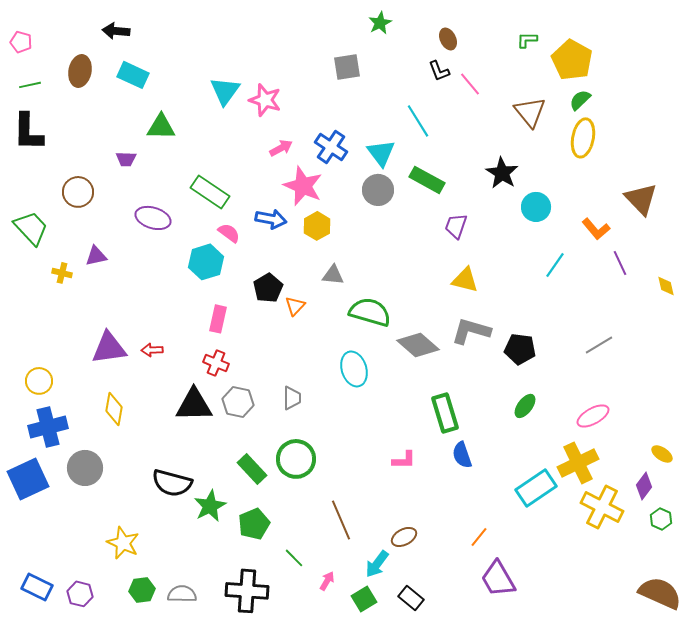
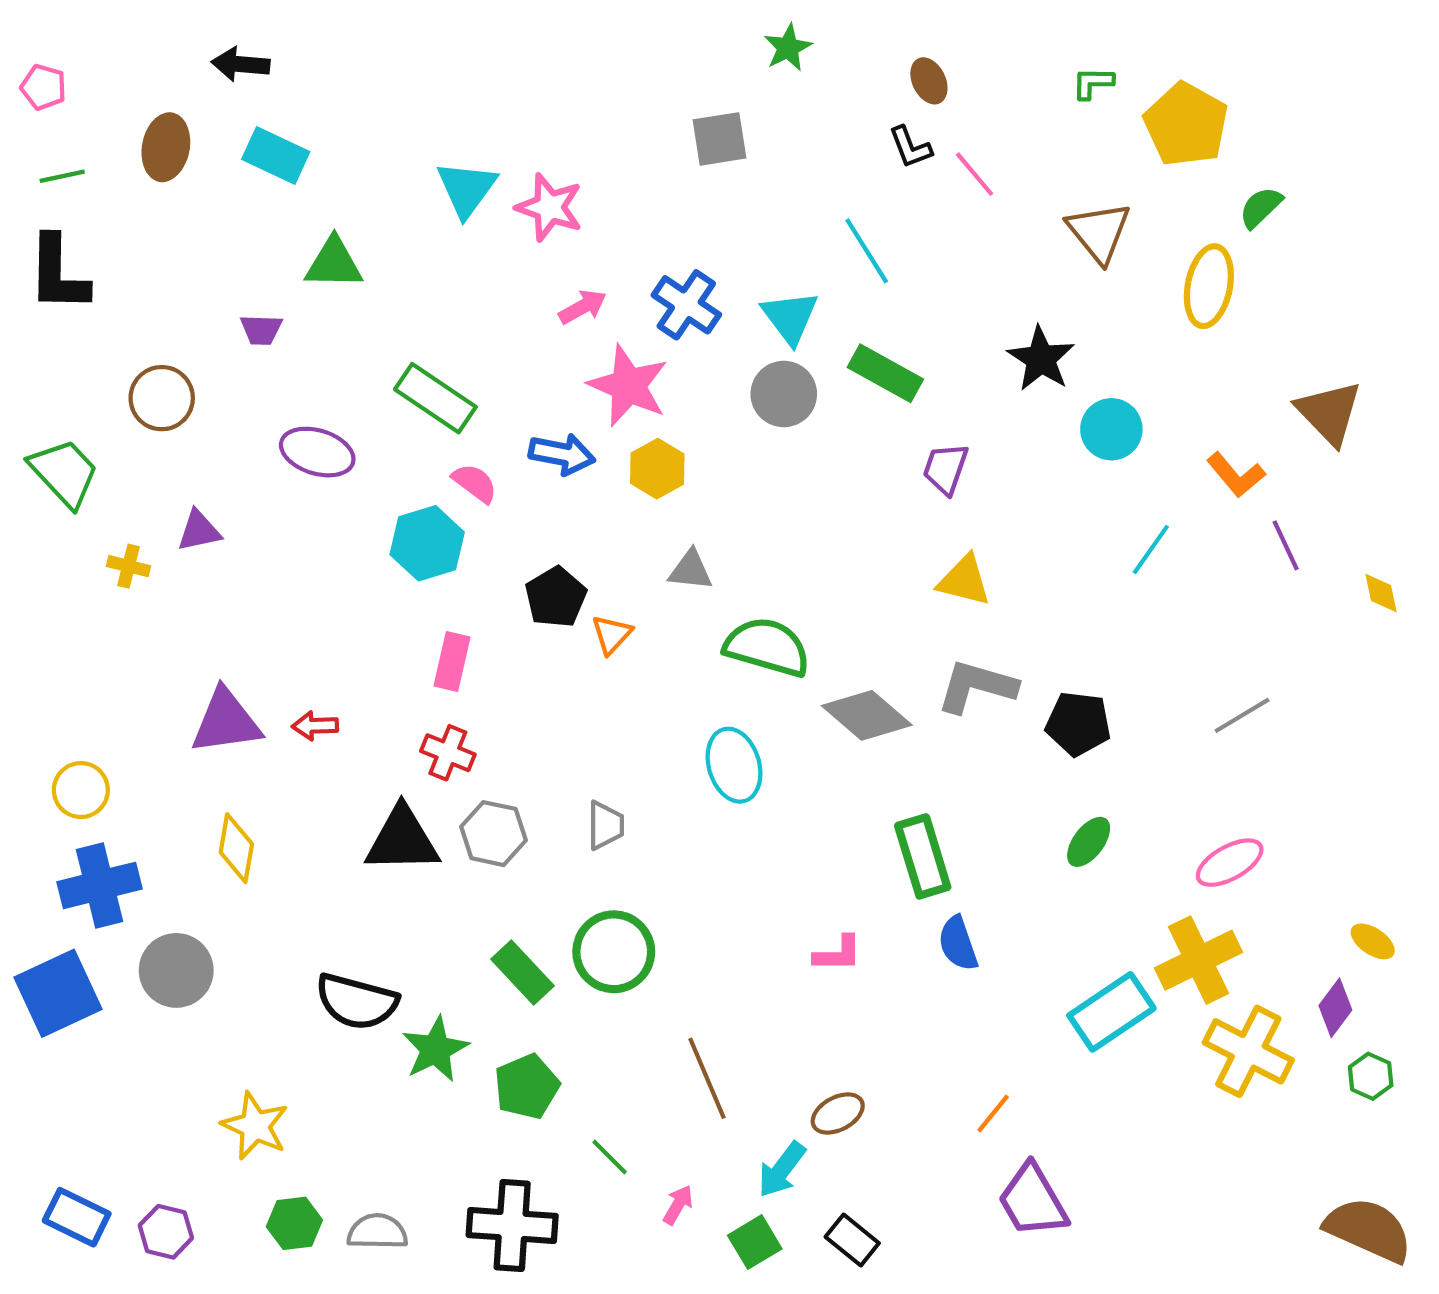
green semicircle: (580, 100) -> (1261, 207), moved

